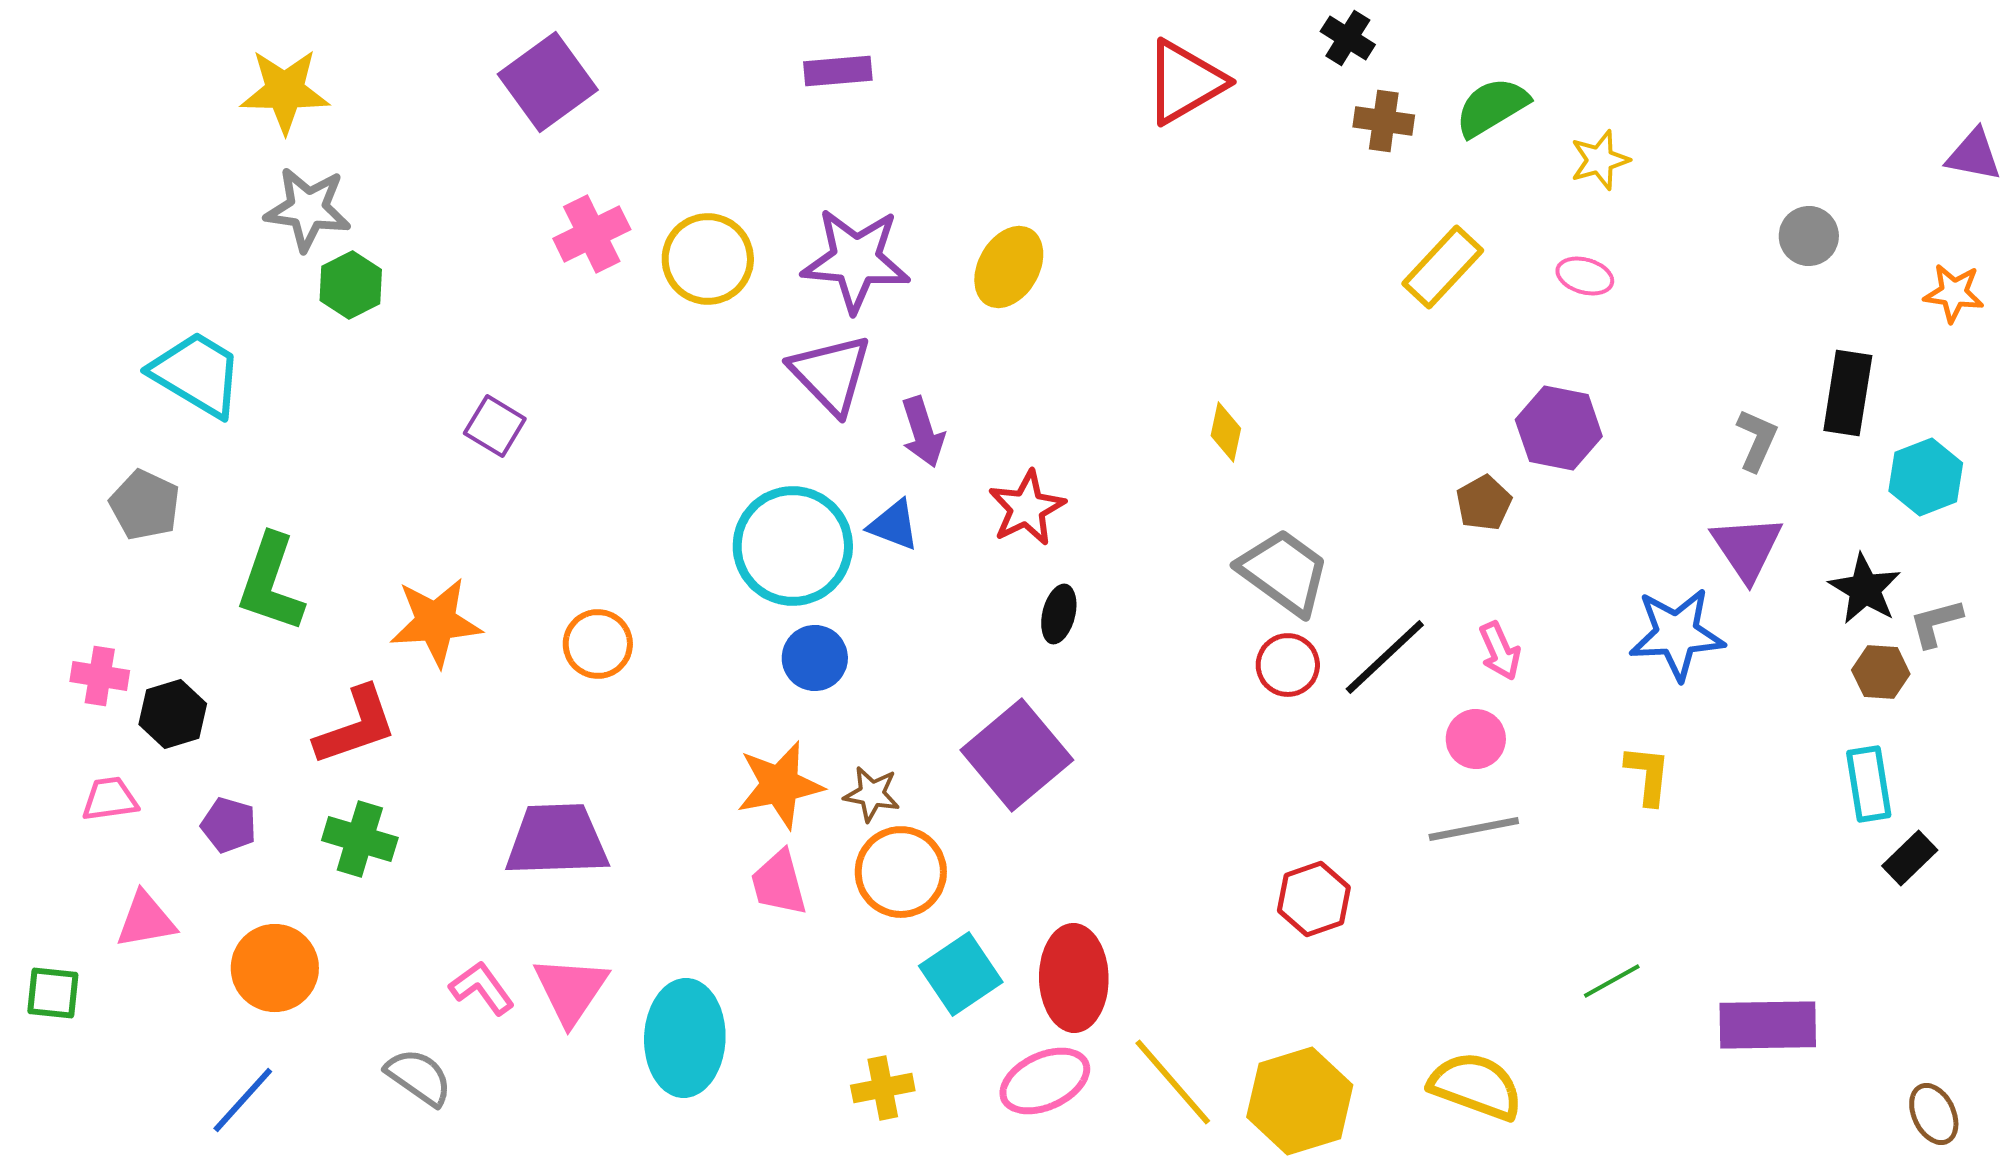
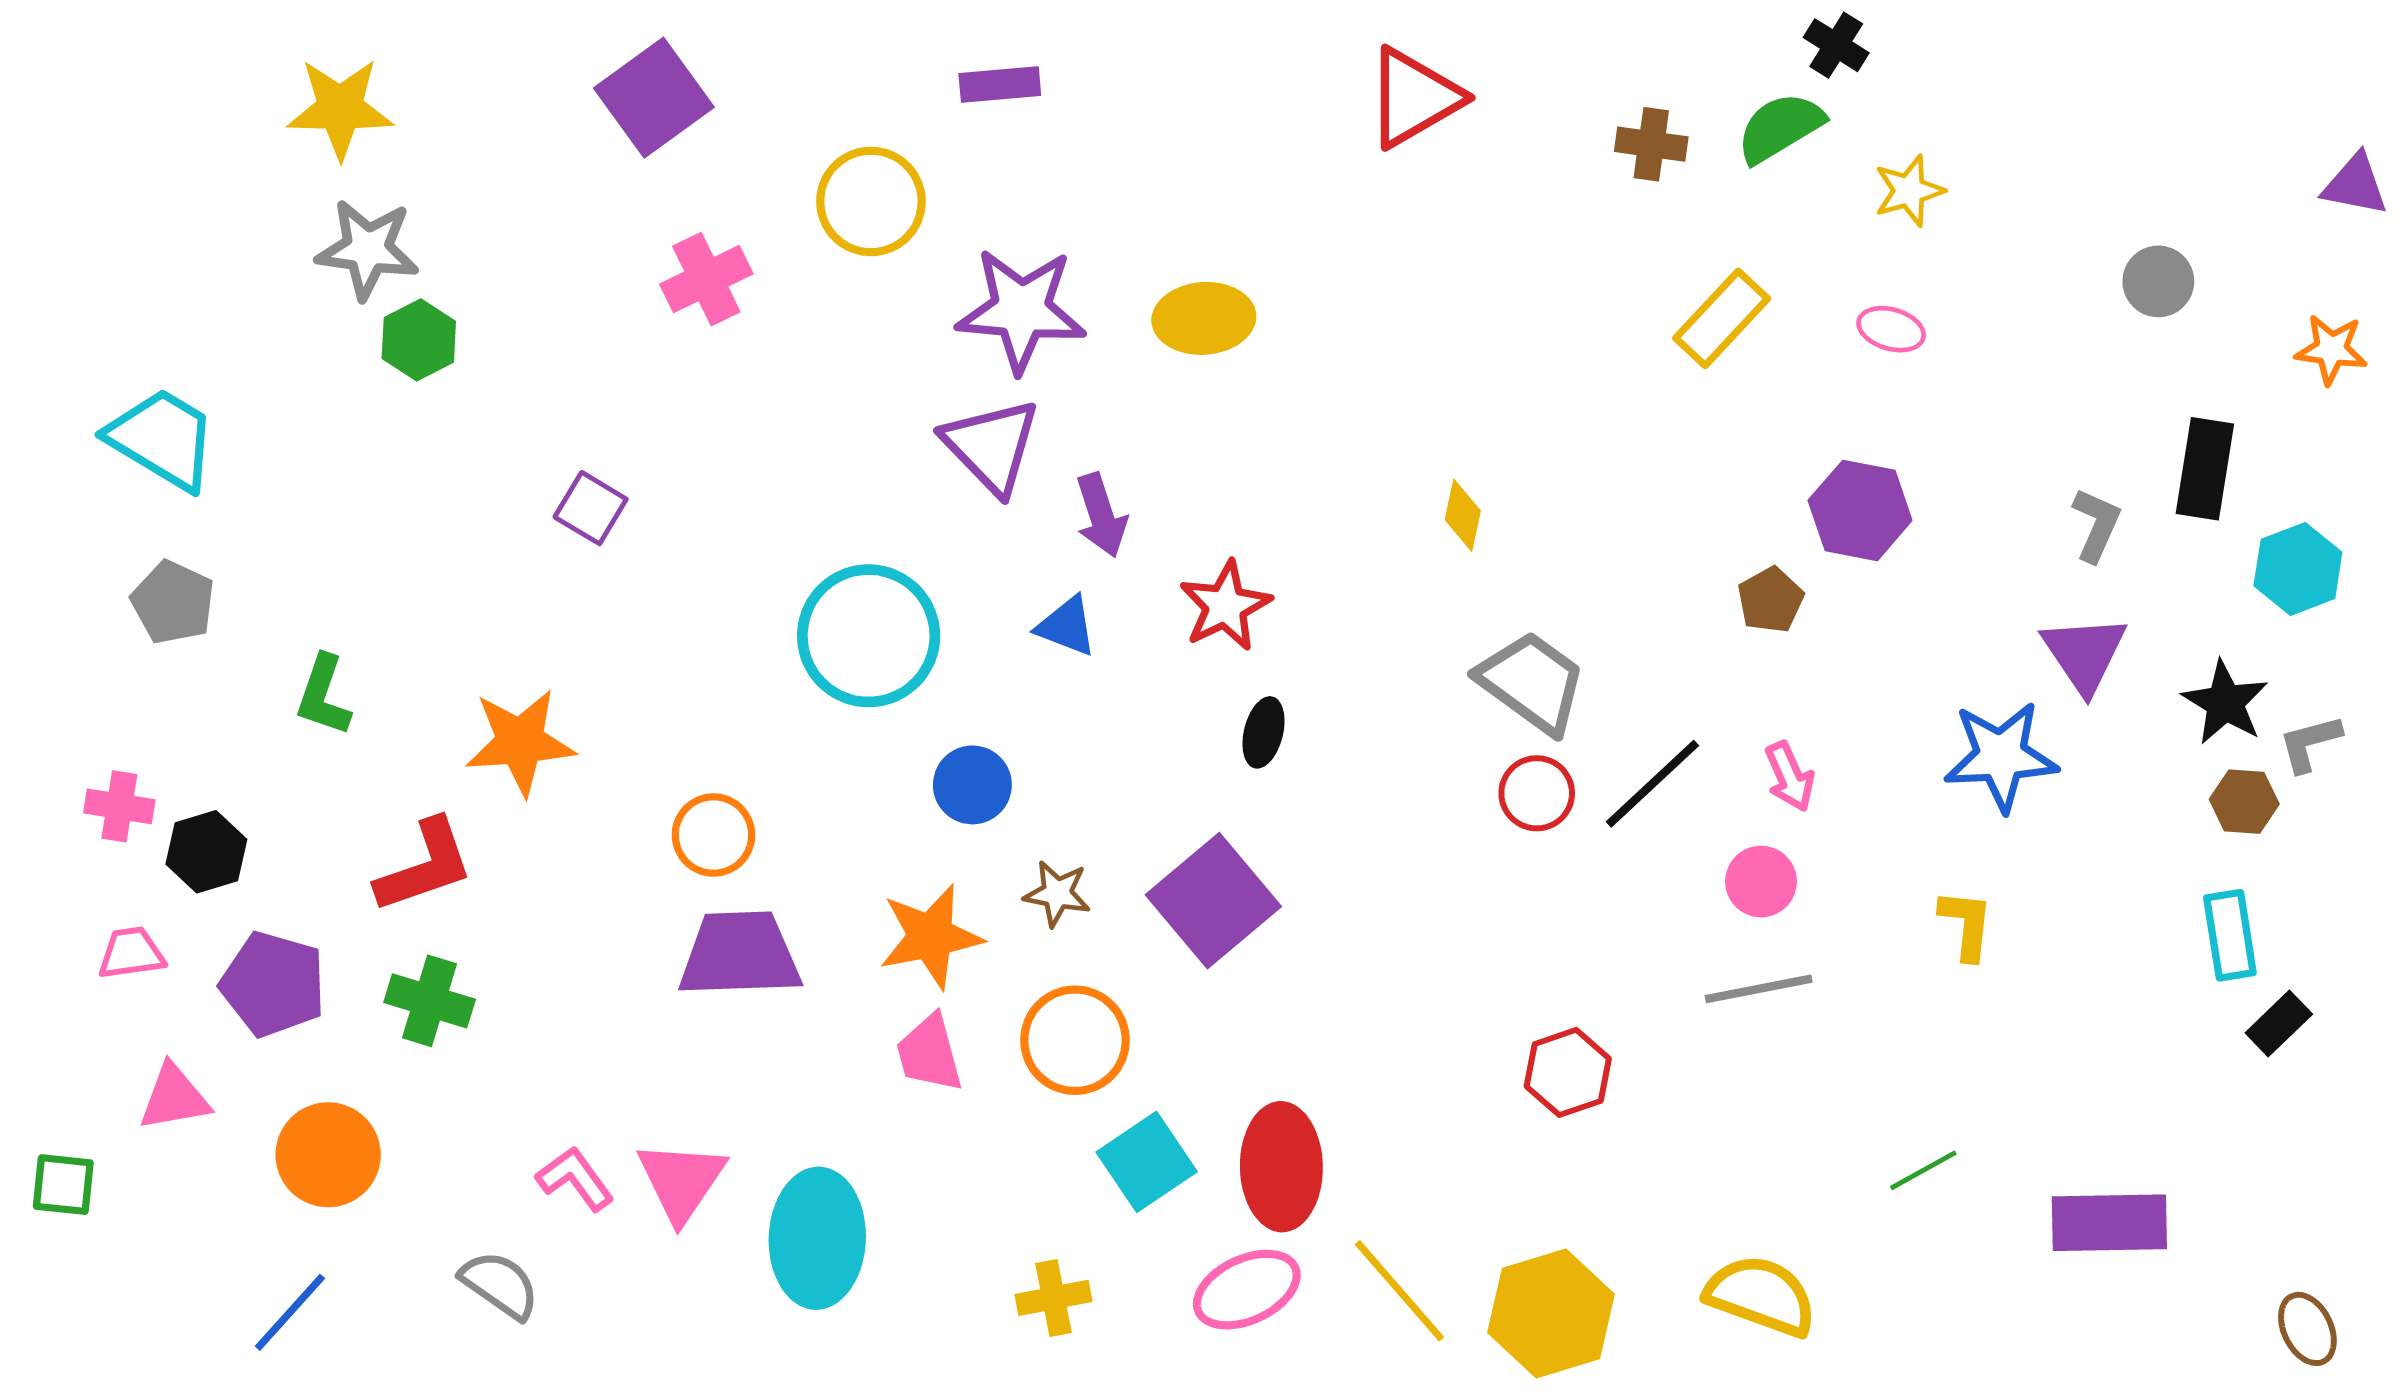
black cross: (1348, 38) -> (1836, 45), moved
yellow circle: (708, 259) -> (871, 201), moved
yellow ellipse: (1009, 267) -> (1204, 318), turned 56
cyan trapezoid: (197, 374) -> (162, 439), moved
cyan circle: (793, 546) -> (869, 636), moved
green L-shape: (271, 583) -> (323, 695), size x0.7
orange circle: (598, 644) -> (713, 835), moved
brown star: (872, 794) -> (1057, 893), moved
purple pentagon: (229, 825) -> (273, 984), size x1.6
purple trapezoid: (557, 840) -> (740, 954), moved

